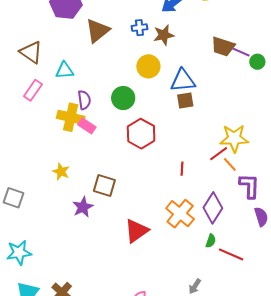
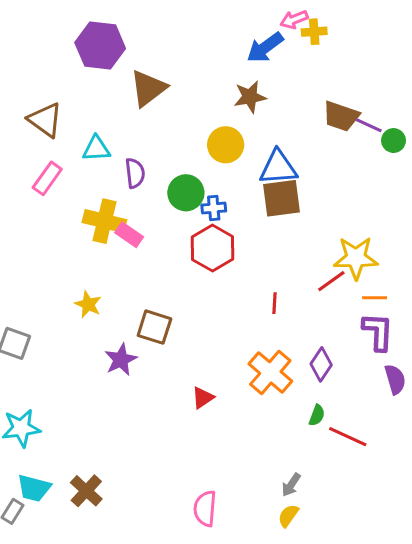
blue cross: (139, 28) -> (214, 208), moved
purple semicircle: (84, 100) -> (135, 173), moved
brown square: (185, 100) -> (281, 198), size x1.5
orange line: (230, 164) -> (375, 298), moved, turned -49
purple diamond: (213, 208) -> (321, 364), size x0.7
red triangle: (136, 231) -> (203, 398), size x0.6

